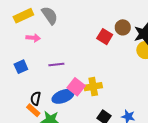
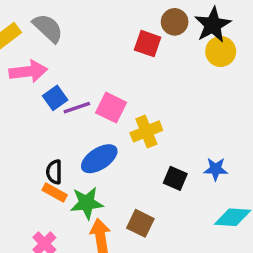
pink arrow: (33, 38) -> (28, 71), size x1.5
blue square: (21, 67) -> (55, 98), moved
pink square: (76, 87) -> (111, 108), moved

